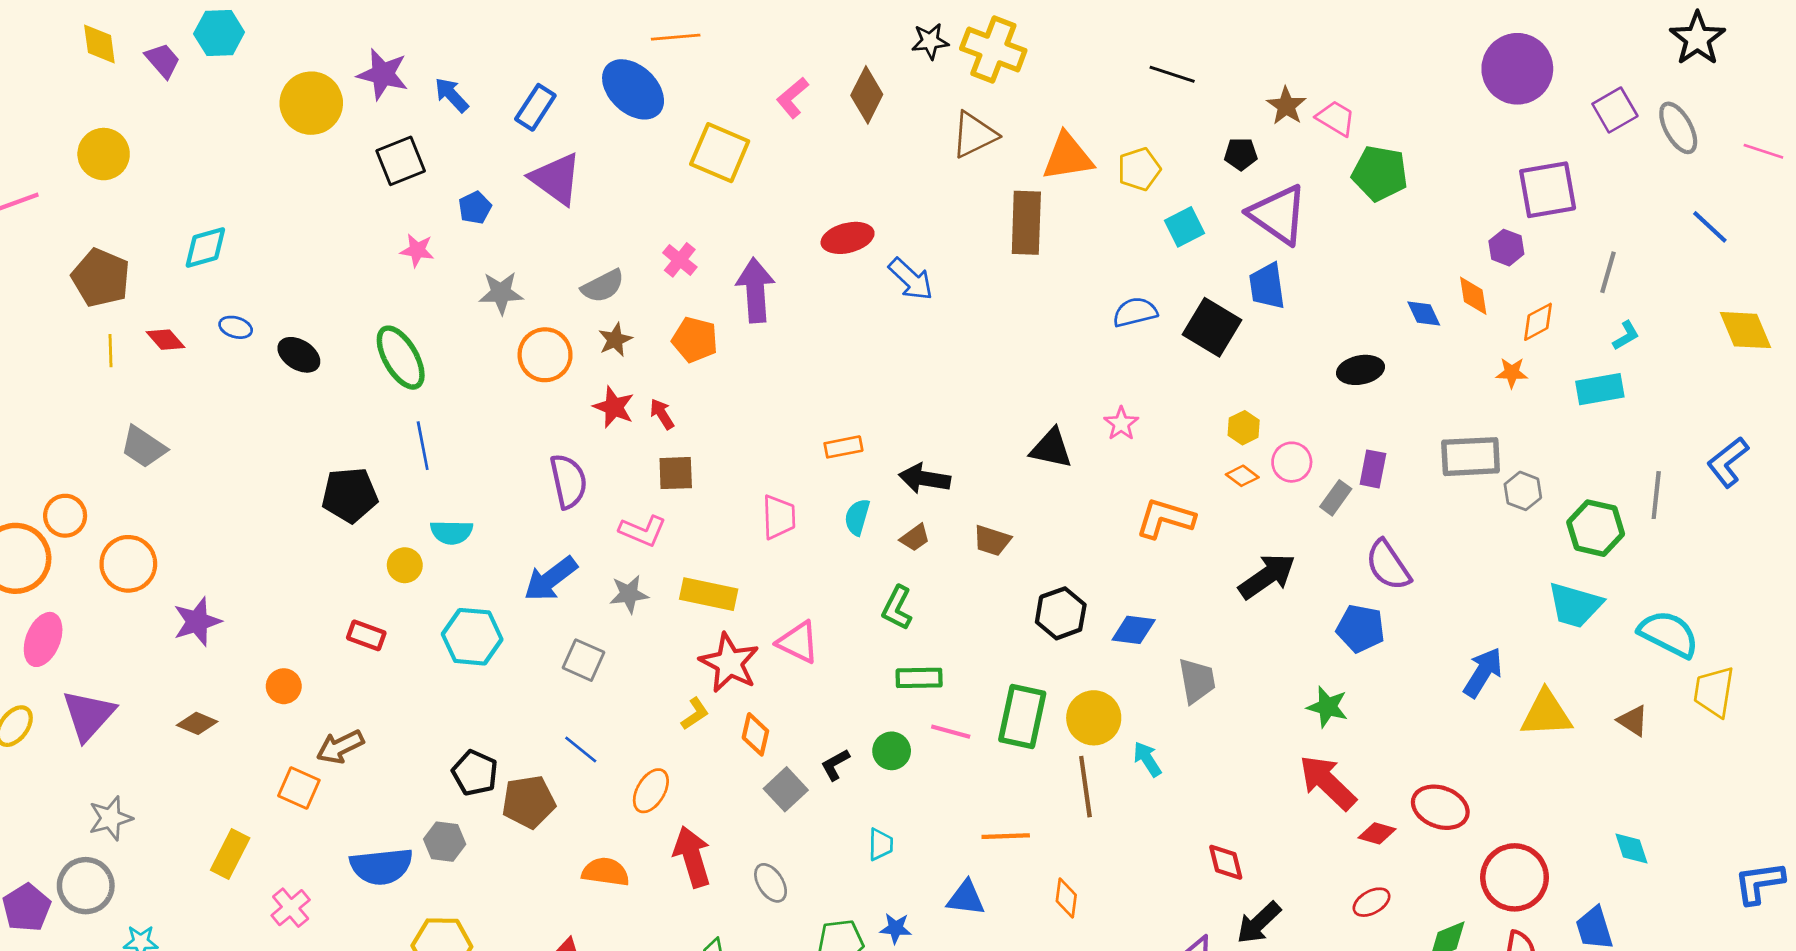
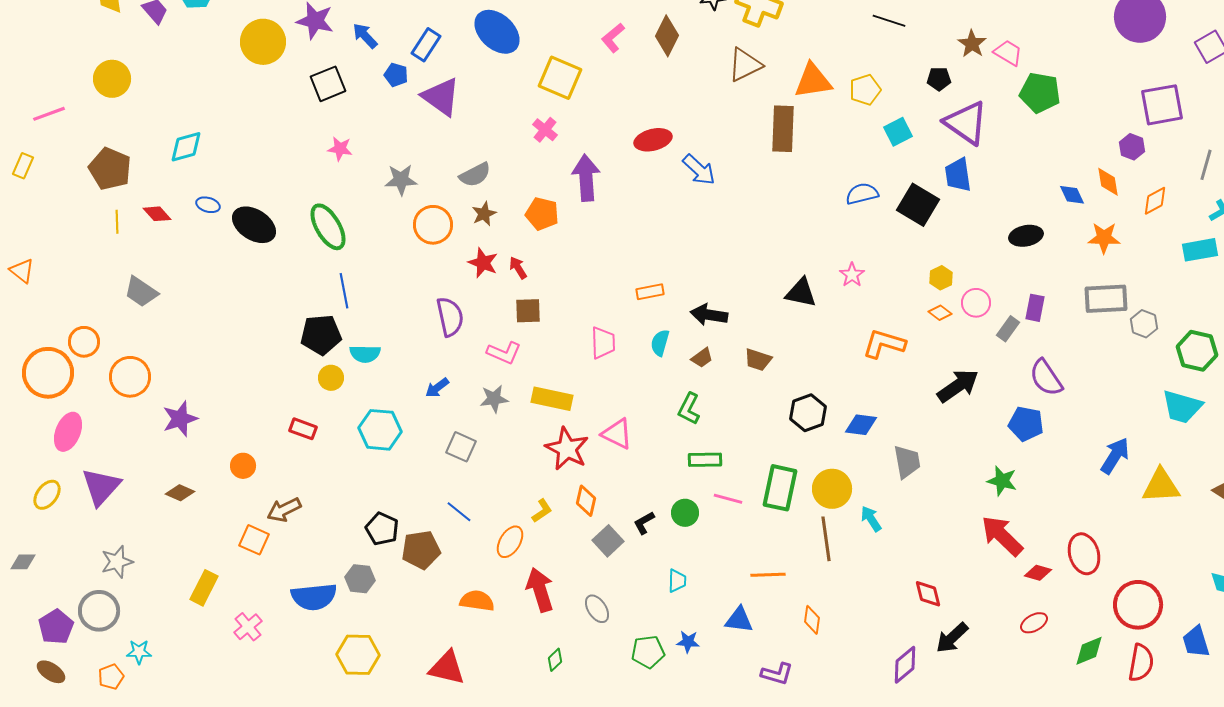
blue pentagon: (475, 208) -> (396, 75), moved, turned -30
pink cross: (680, 260) -> (545, 130), moved
black ellipse: (299, 355) -> (254, 225), size x1.4
orange star: (1512, 373) -> (1104, 238), moved, size x1.4
black pentagon: (350, 495) -> (321, 335), moved
blue arrow: (551, 579) -> (437, 388), size x0.6
yellow L-shape: (695, 714) -> (542, 511), moved
red ellipse: (1440, 807) -> (1084, 554), turned 54

